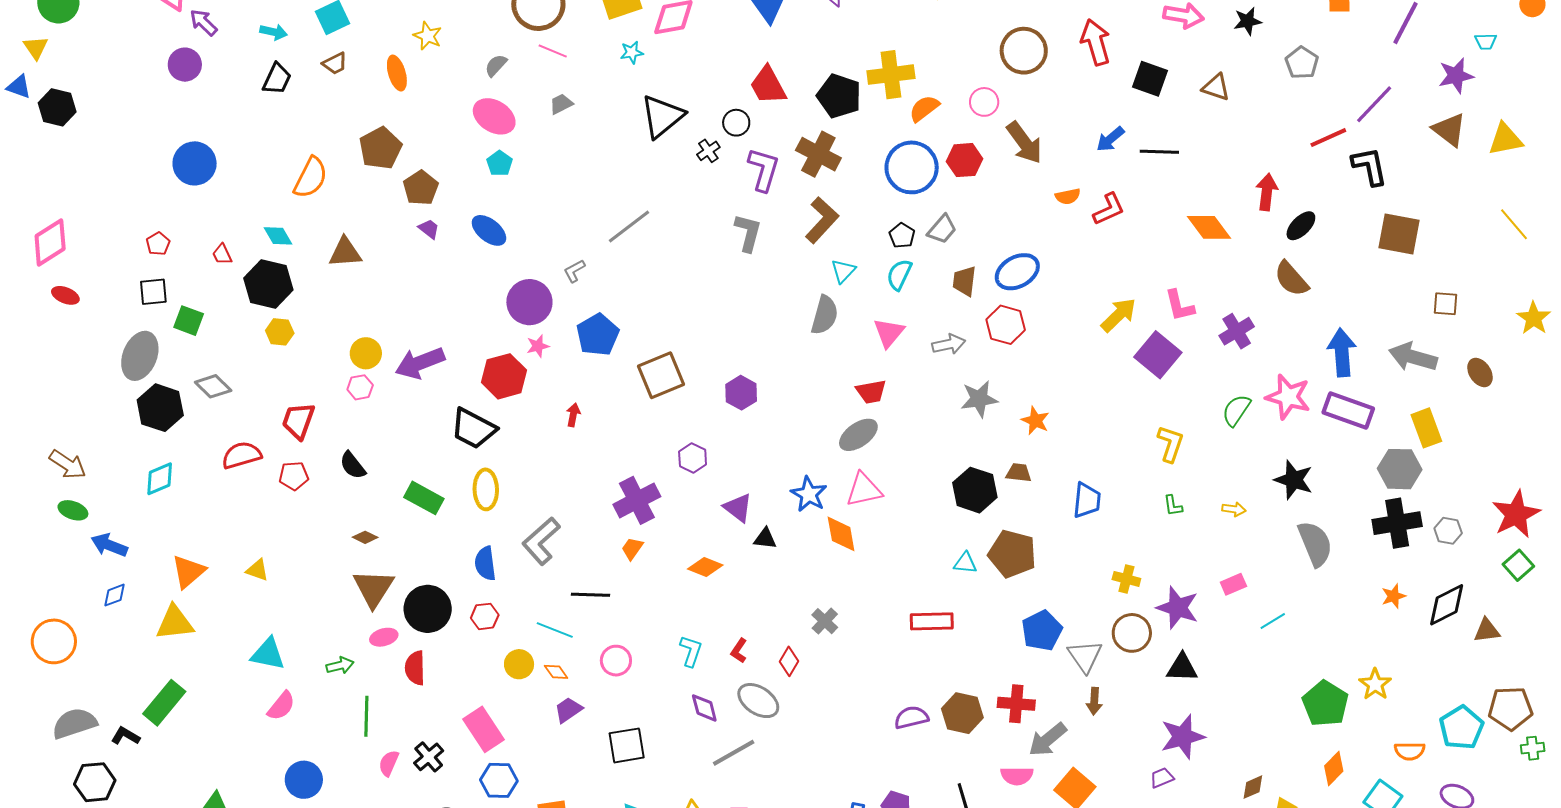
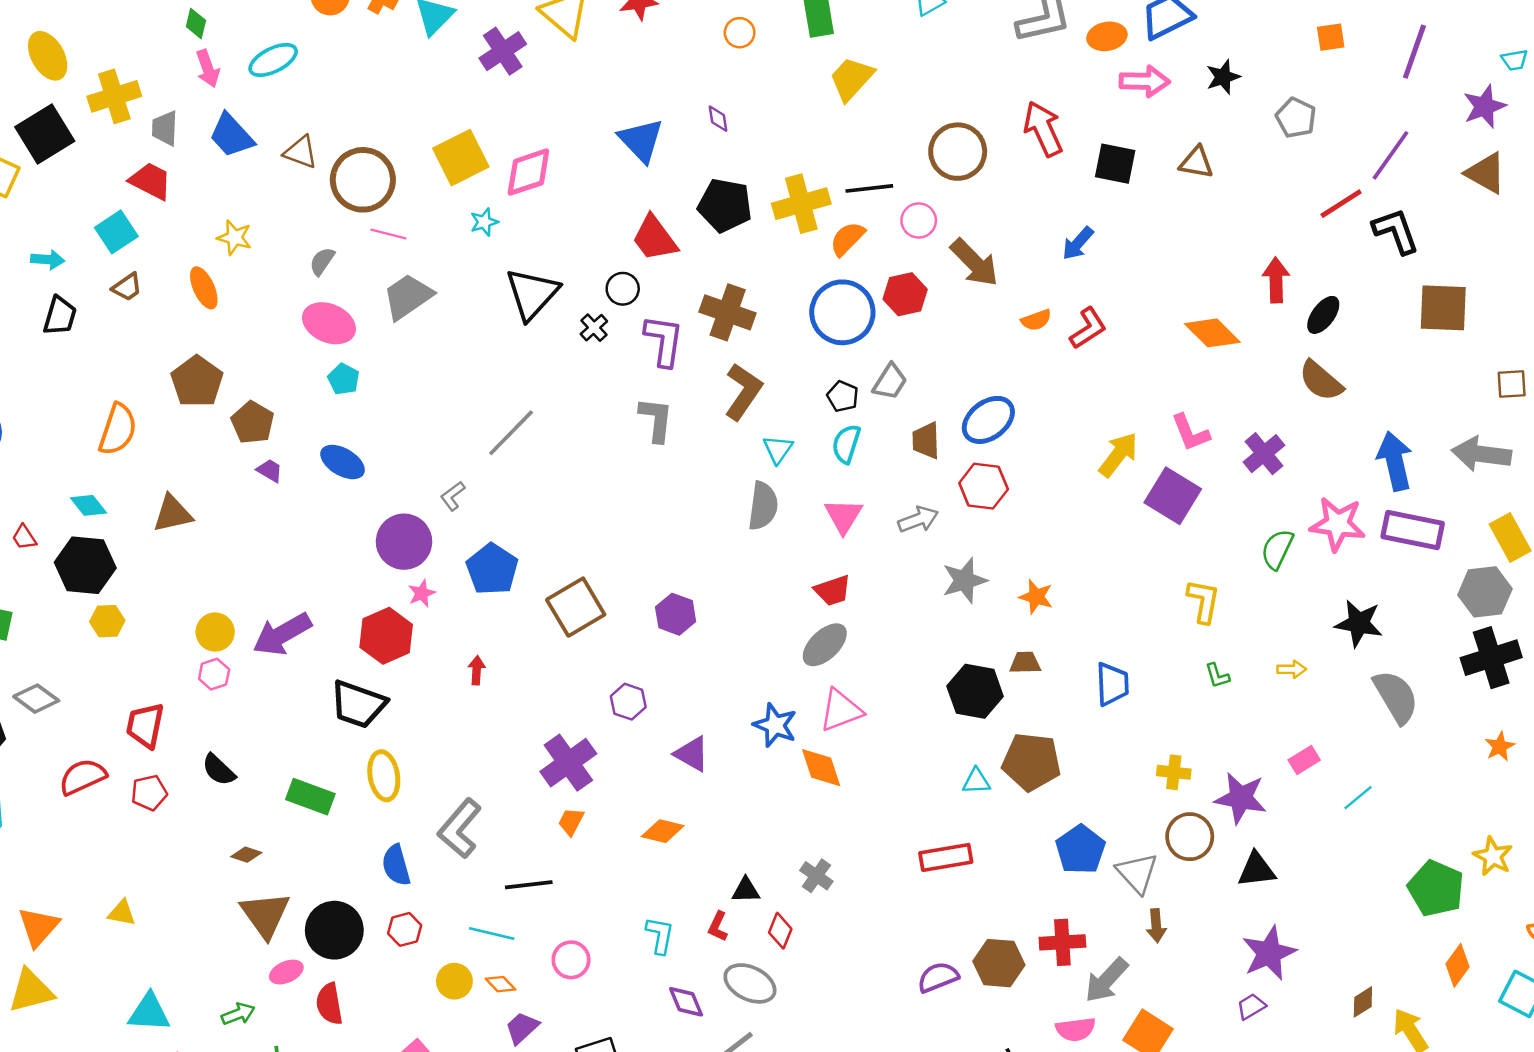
black pentagon: (839, 96) -> (725, 205), moved
gray trapezoid: (561, 104) -> (408, 297), size x1.8
black line: (1159, 152) -> (869, 188), moved
black triangle: (765, 539) -> (746, 890), moved

